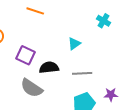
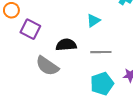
purple square: (26, 55) -> (30, 29), moved

